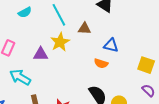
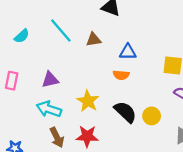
yellow star: (60, 42) -> (88, 101), moved
cyan arrow: (20, 77) -> (49, 109), moved

